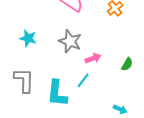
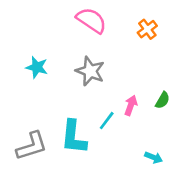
pink arrow: (93, 58) -> (131, 105), moved, turned -49
gray L-shape: (24, 80) -> (32, 146), moved, turned 72

